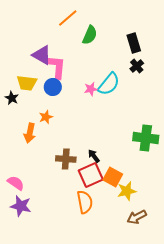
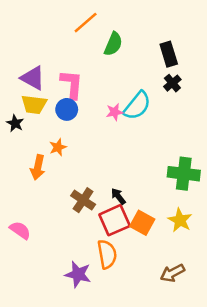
purple triangle: (42, 55) -> (33, 78), moved
brown cross: (66, 159) -> (83, 200), turned 30
yellow star: (127, 191) -> (180, 220), moved, turned -30
purple star: (21, 206) -> (78, 274), moved

